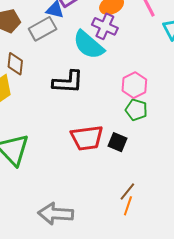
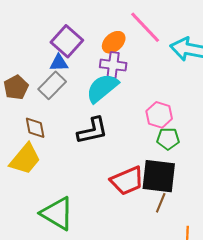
cyan semicircle: (89, 45) -> (102, 88), turned 116
black square: (118, 142) -> (159, 176), size x1.8
brown line: (127, 192) -> (161, 203), moved

